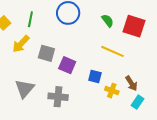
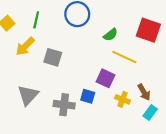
green semicircle: (108, 21) -> (111, 35), moved, turned 88
purple square: (67, 65) -> (106, 78), moved
blue square: (95, 77) -> (88, 96), moved

